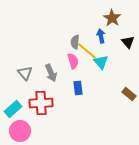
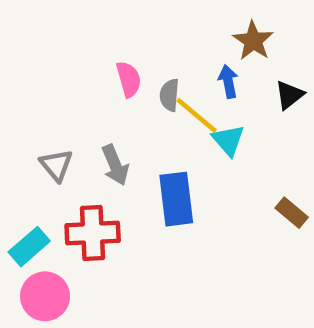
black triangle: (128, 42) -> (289, 95), turned 32
pink semicircle: (73, 61) -> (129, 79), moved
blue rectangle: (78, 88) -> (176, 199), size x1.6

